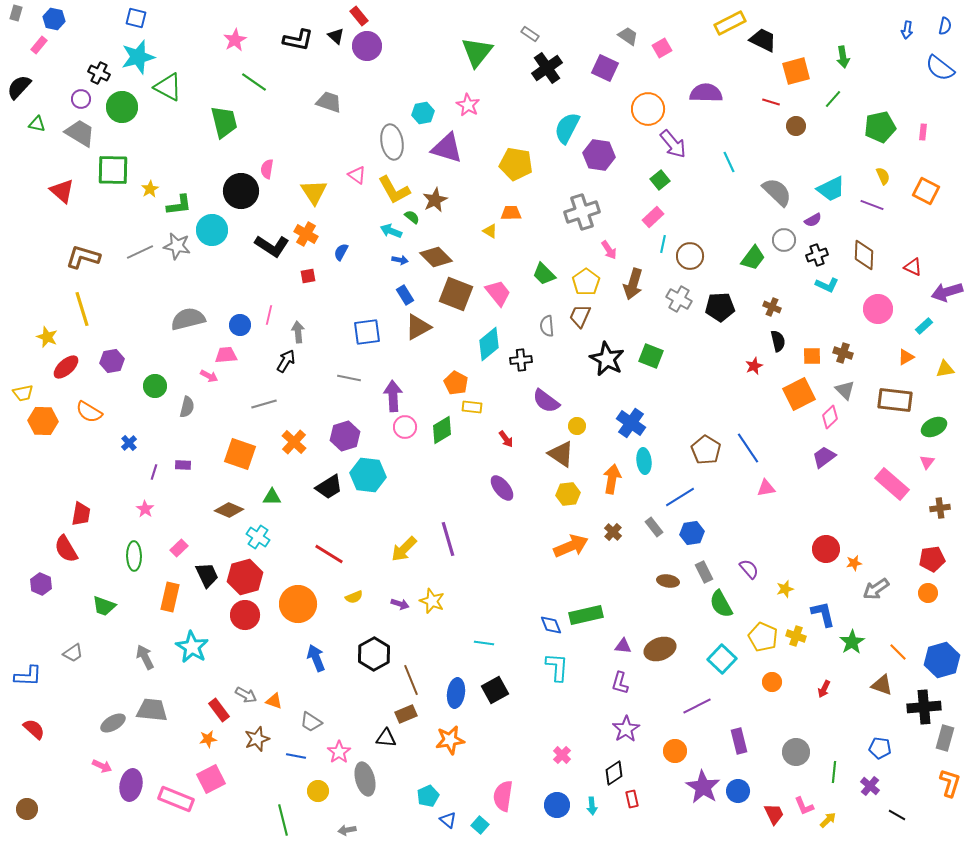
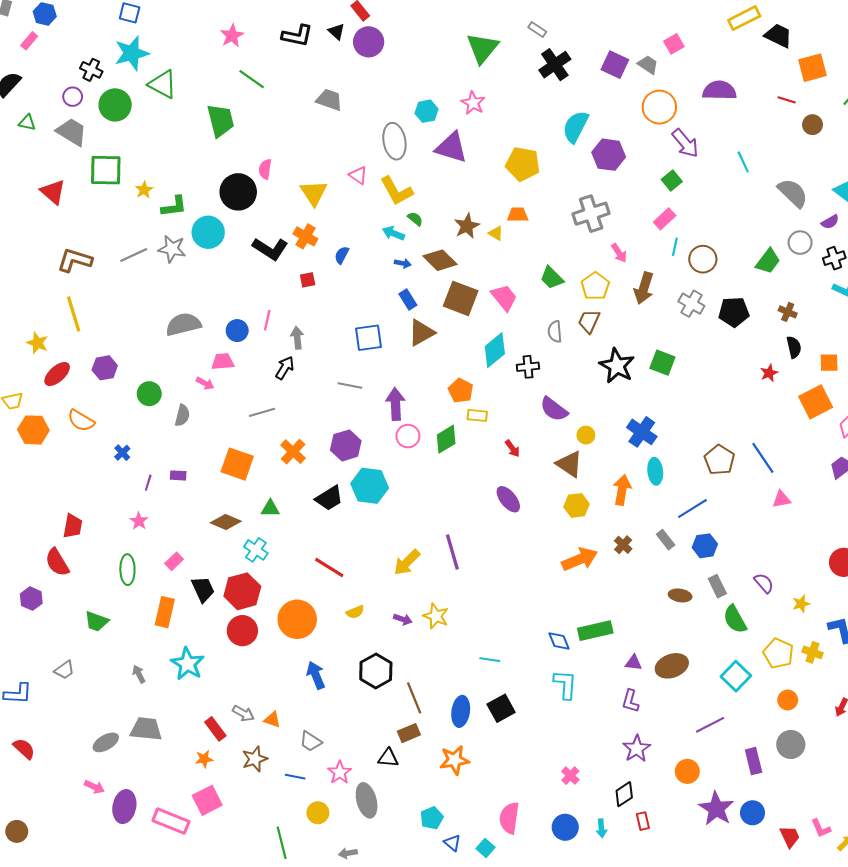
gray trapezoid: (628, 36) -> (648, 65), moved
brown star: (435, 200) -> (467, 226), moved
gray arrow: (145, 657) -> (139, 674), size x0.7
gray circle: (796, 752) -> (791, 744), moved

